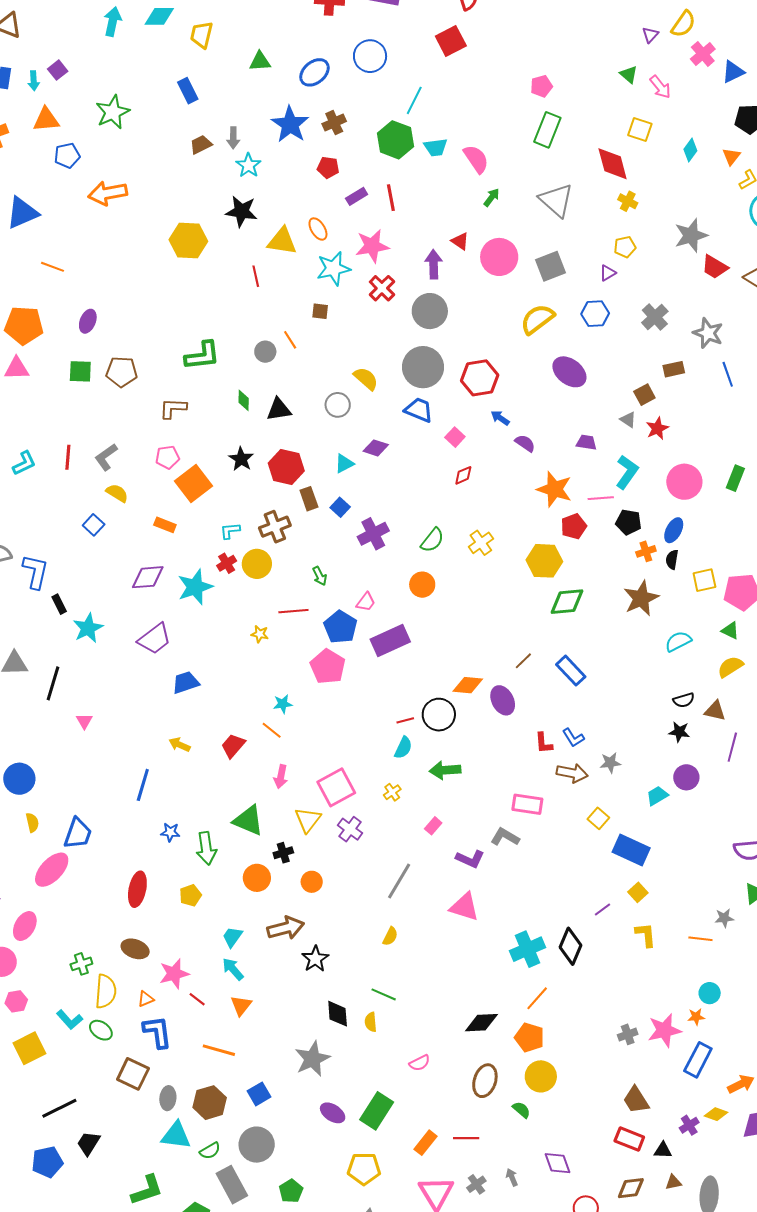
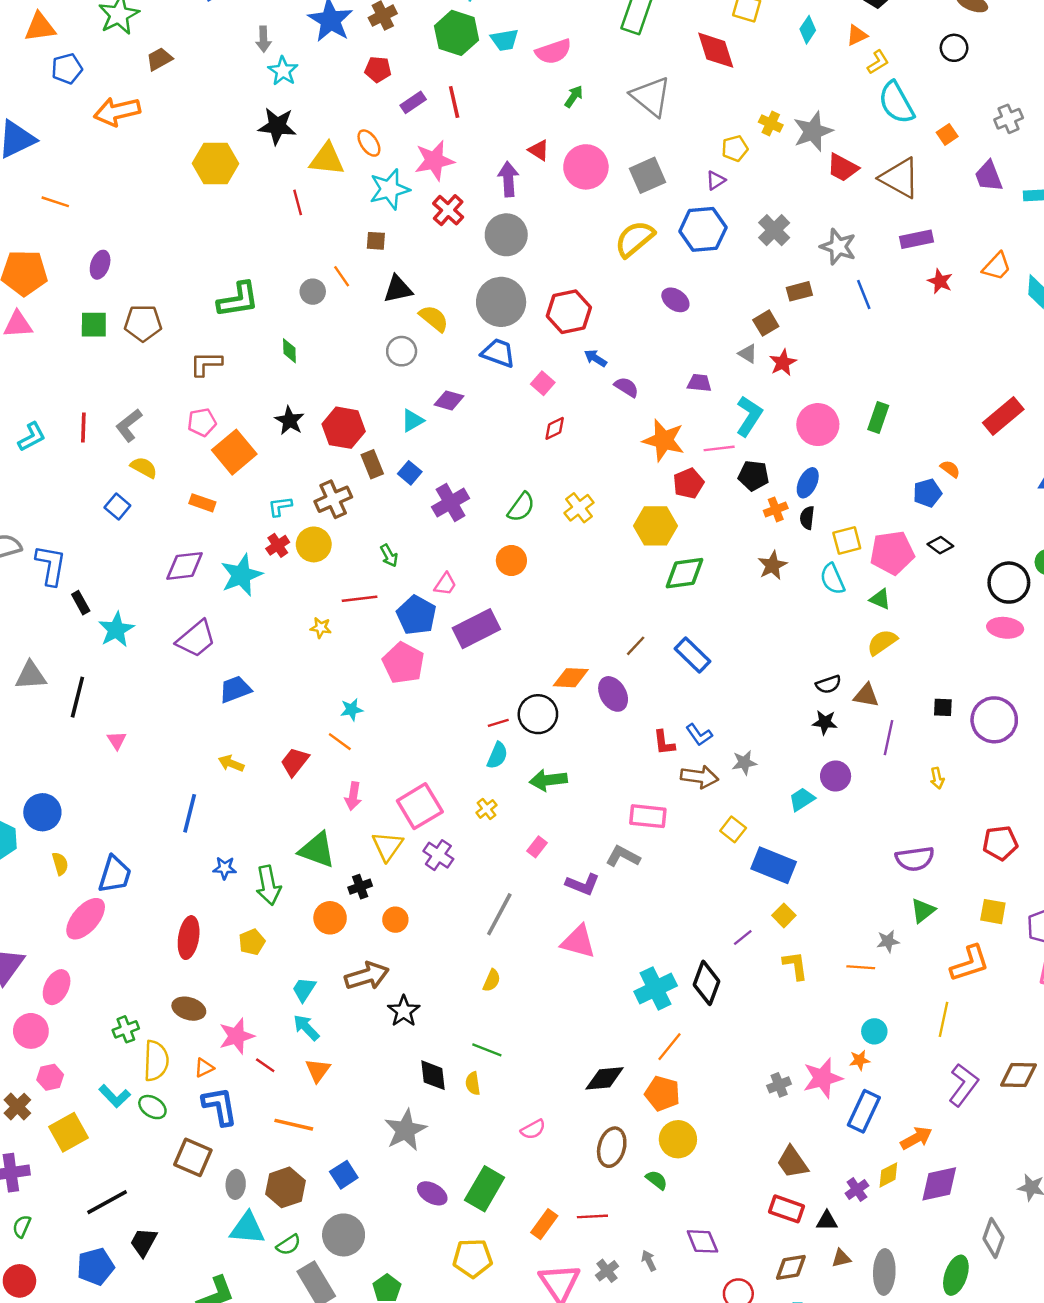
brown trapezoid: (201, 145) -> (159, 59), moved
orange triangle: (731, 156) -> (857, 35), turned 30
pink semicircle: (476, 159) -> (553, 52), turned 108
yellow cross: (628, 201) -> (771, 124), moved
blue hexagon: (595, 314) -> (703, 229), size x1.4
purple ellipse: (569, 372) -> (675, 300), size x0.7
black triangle: (279, 409) -> (398, 289), moved
brown star: (641, 598) -> (772, 565), size x0.7
cyan semicircle: (678, 641) -> (832, 579), moved, turned -84
yellow diamond: (716, 1114) -> (888, 1175), turned -45

